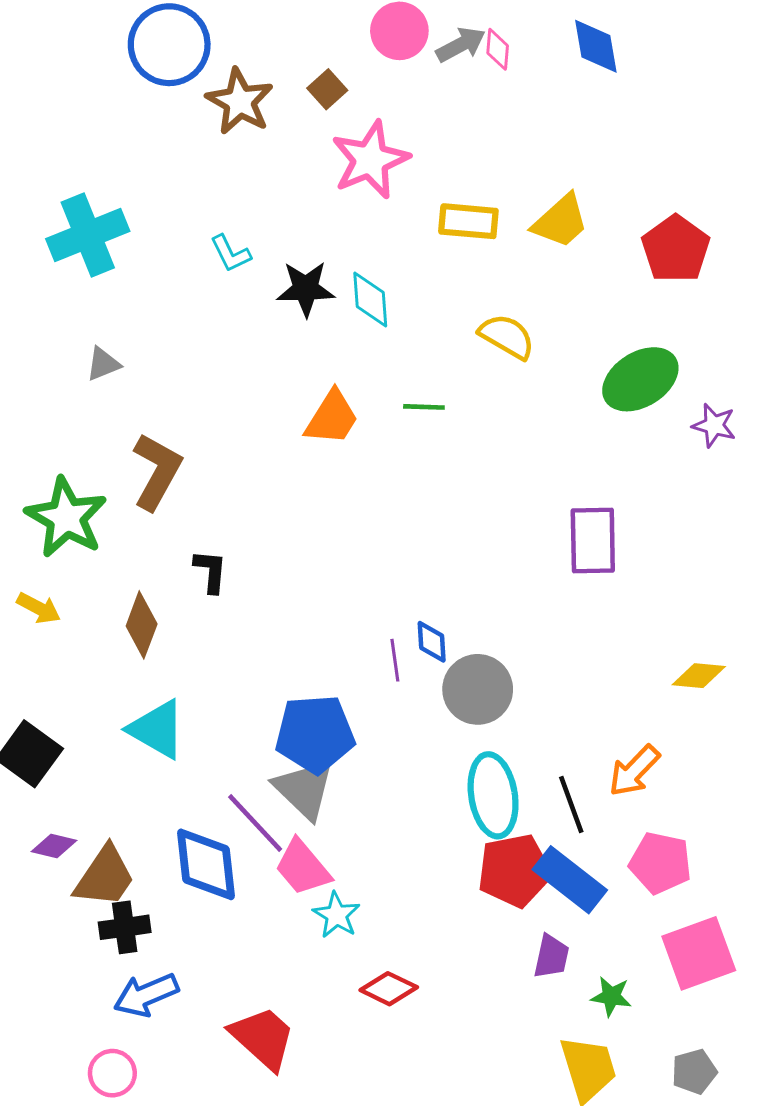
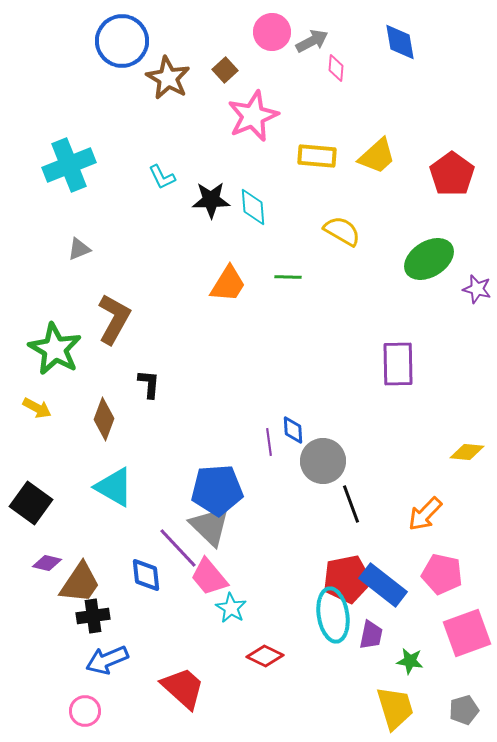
pink diamond: (498, 49) -> (336, 68), moved
cyan ellipse: (493, 795) -> (333, 615), moved
black line: (571, 805) -> (351, 504), moved
blue diamond: (206, 864) -> (146, 575), size x0.7

